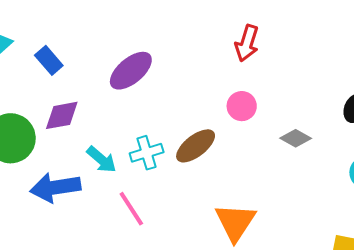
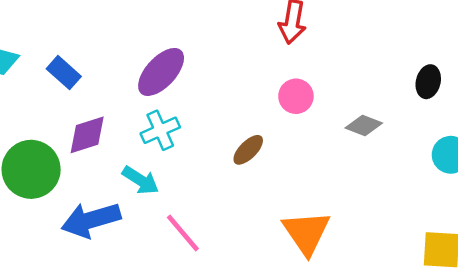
brown ellipse: (196, 146) -> (248, 150), size x0.7
cyan cross: (147, 153) -> (160, 130), moved

